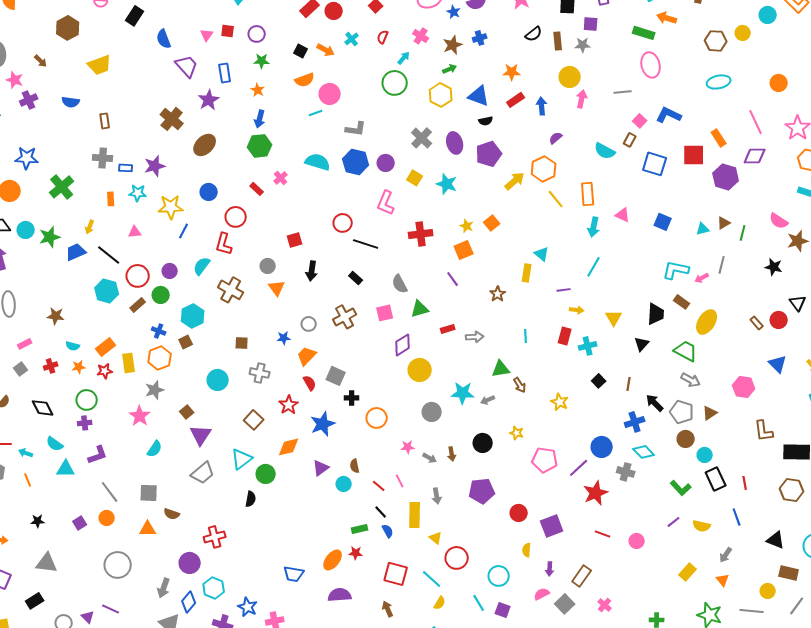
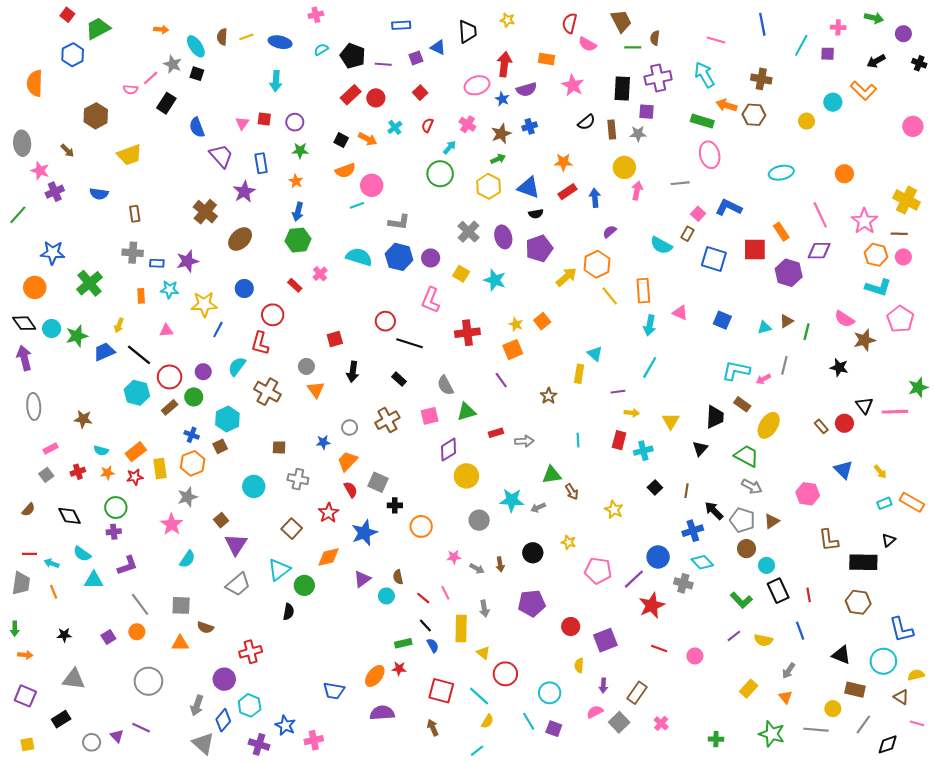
brown hexagon: (716, 41) -> (754, 115), moved

